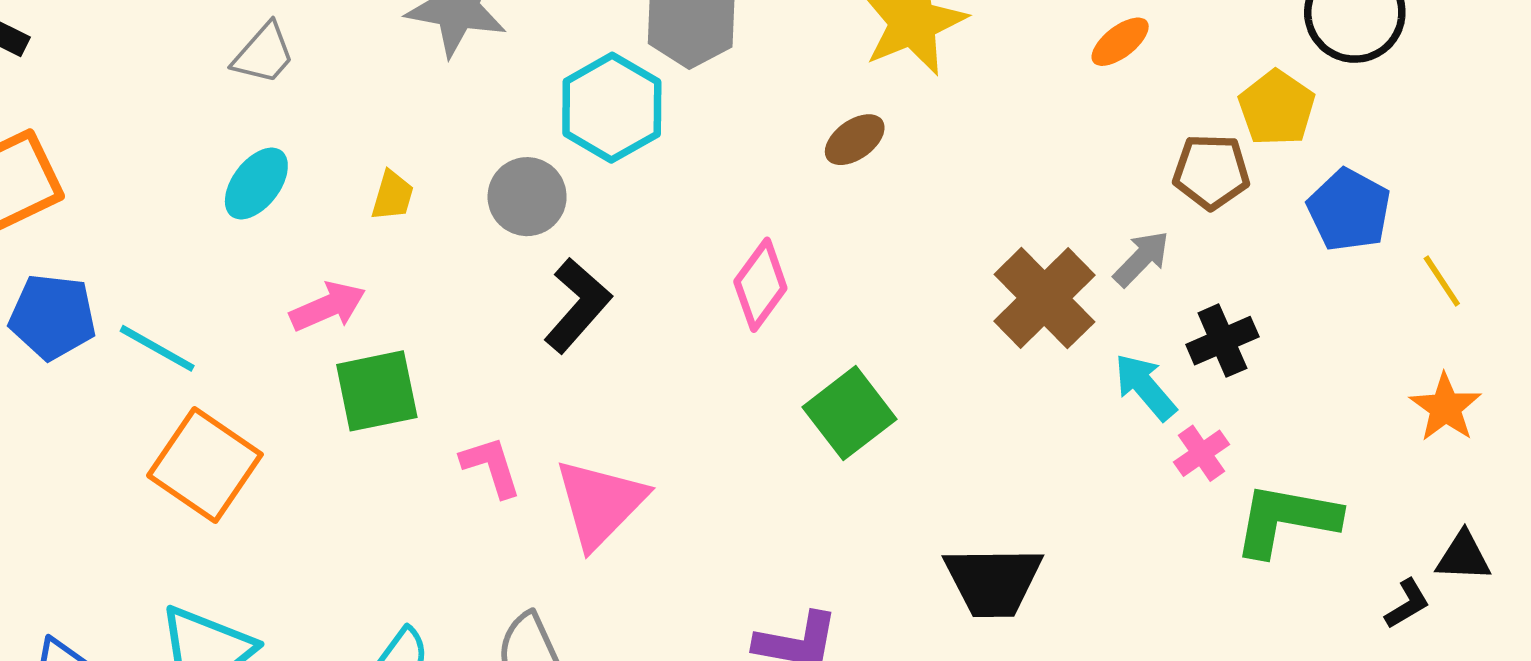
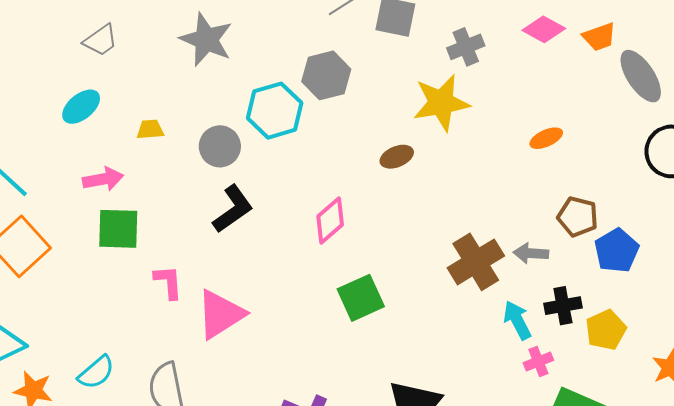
yellow pentagon: (1277, 108) -> (606, 330), moved
yellow trapezoid: (392, 196) -> (150, 129), turned -124
blue pentagon: (1349, 210) -> (617, 251), moved
gray arrow: (1141, 259) -> (531, 253), turned -144

